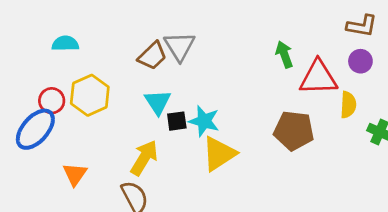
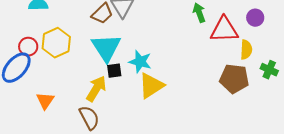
cyan triangle: (158, 102) -> (106, 48), size x1.5
black square: (177, 121) -> (114, 71), moved
brown pentagon: (294, 131) -> (234, 79), moved

